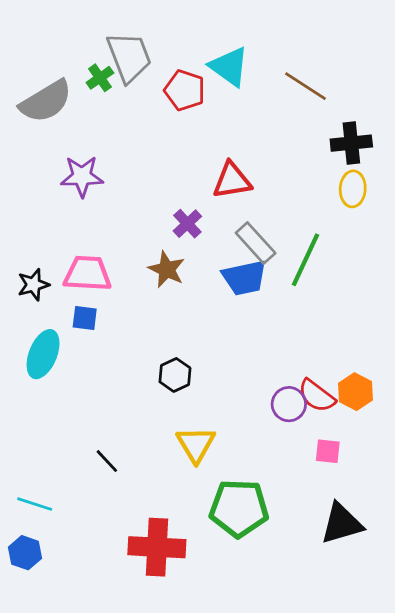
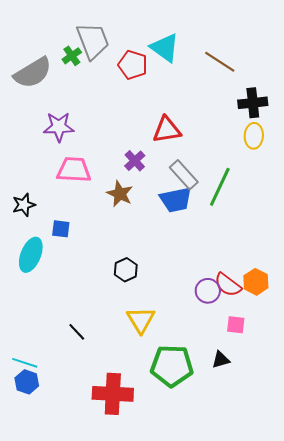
pink trapezoid: (87, 274) -> (74, 170), moved
black triangle: (342, 524) -> (221, 360), moved, size x0.6
blue hexagon: (25, 553) -> (27, 382), moved

